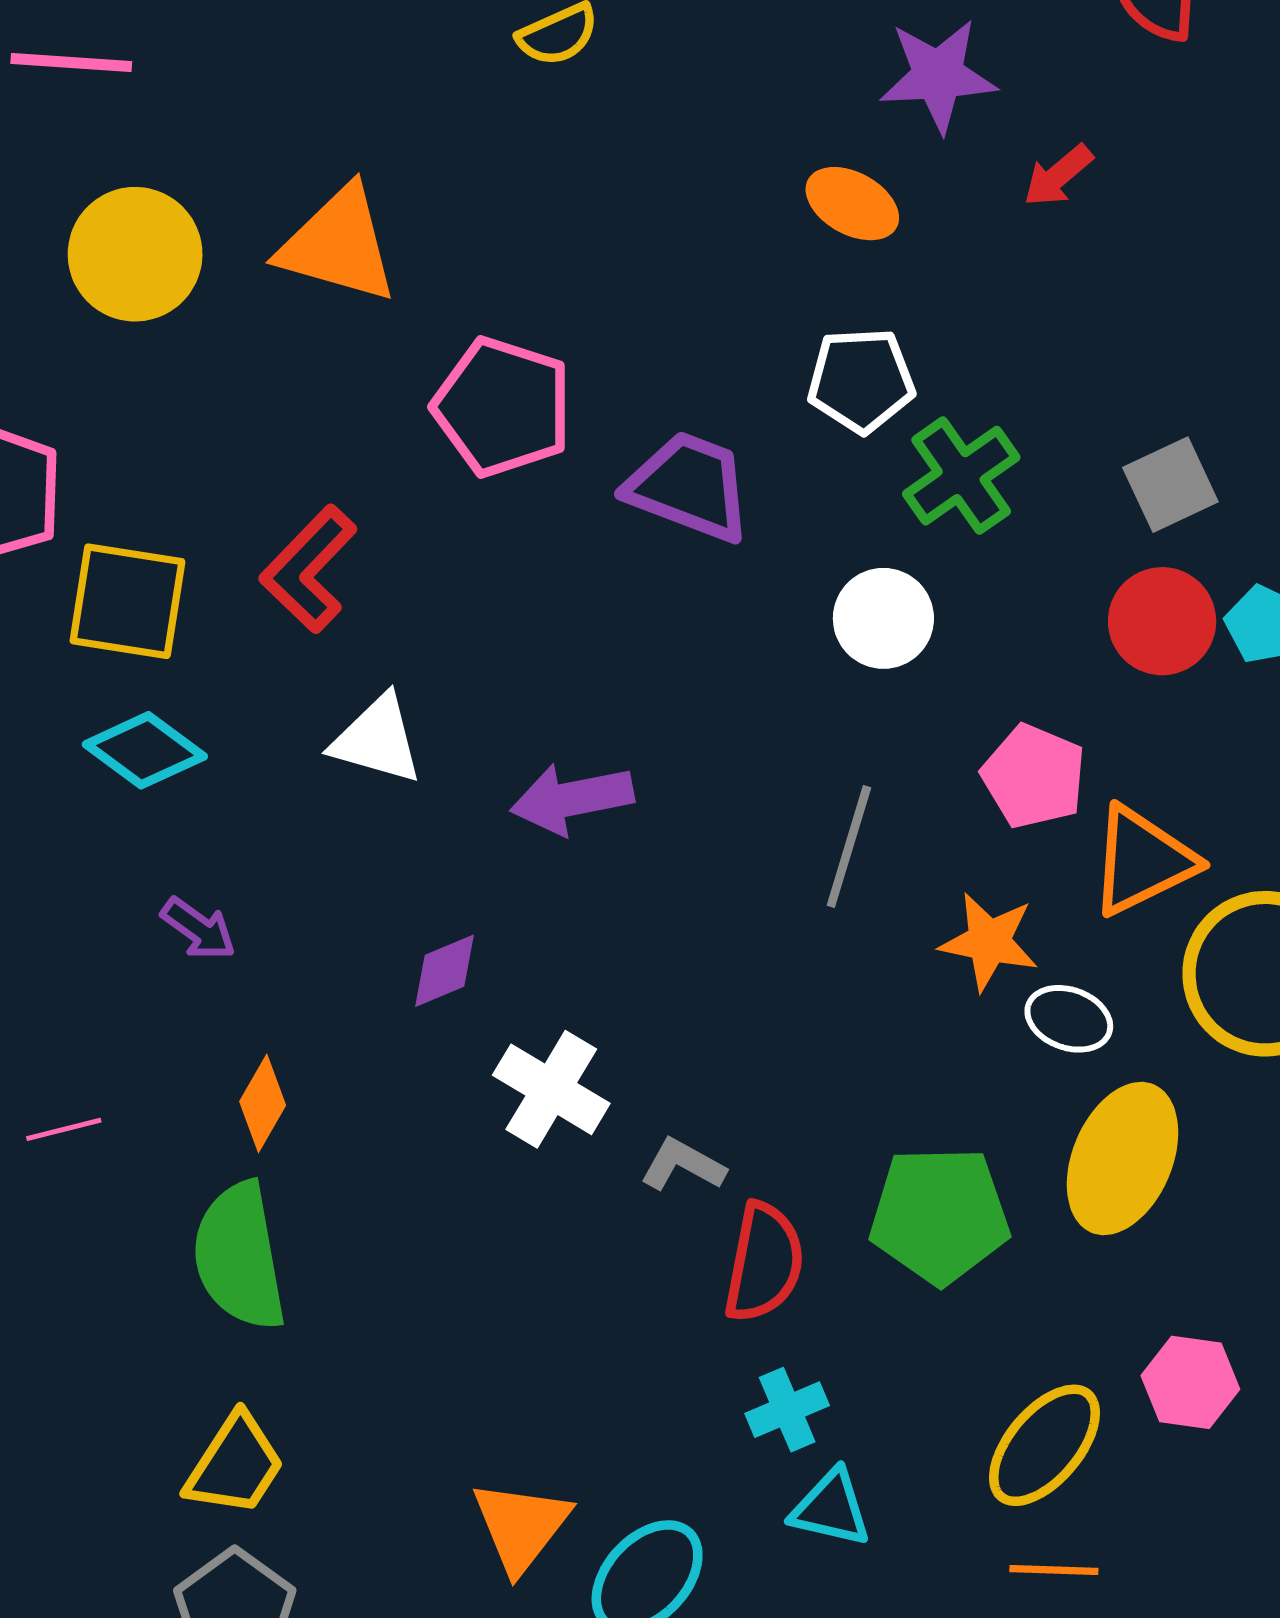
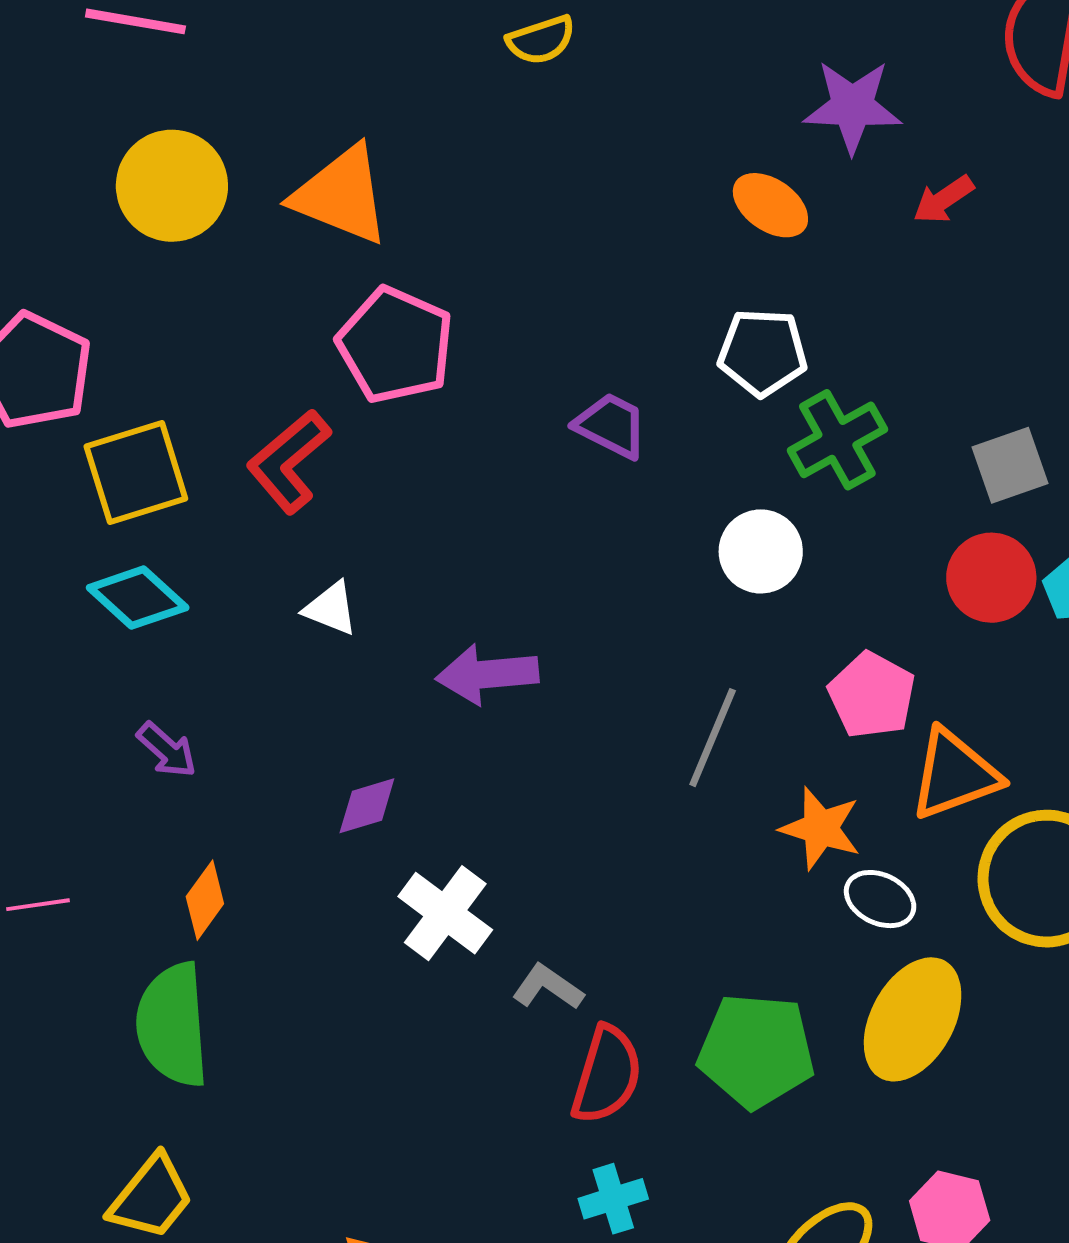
pink pentagon: (503, 407) -> (395, 345), moved
purple trapezoid: (689, 486) -> (611, 426), size x0.7
yellow square: (127, 601) -> (136, 473), turned -32
white triangle: (377, 740) -> (331, 608), size x0.7

